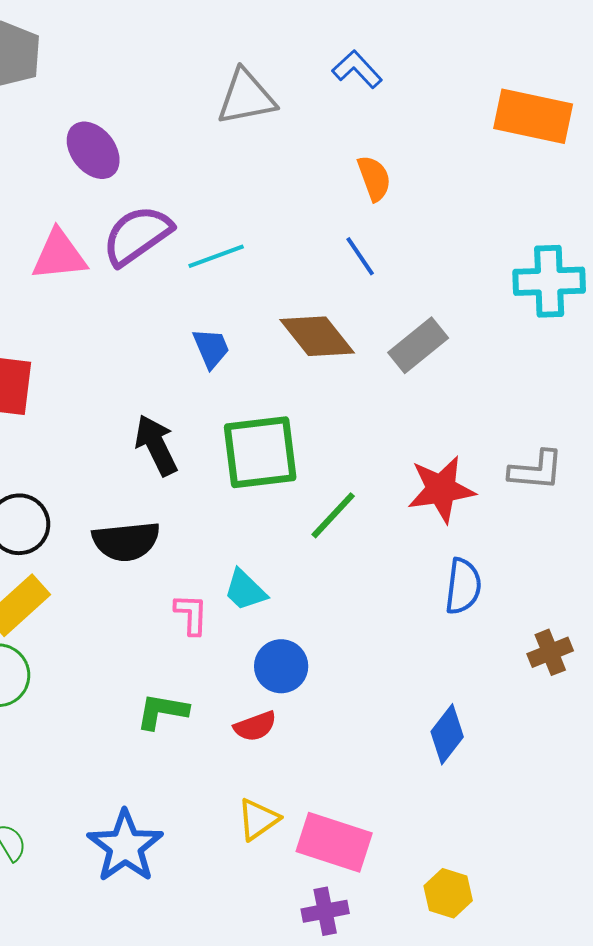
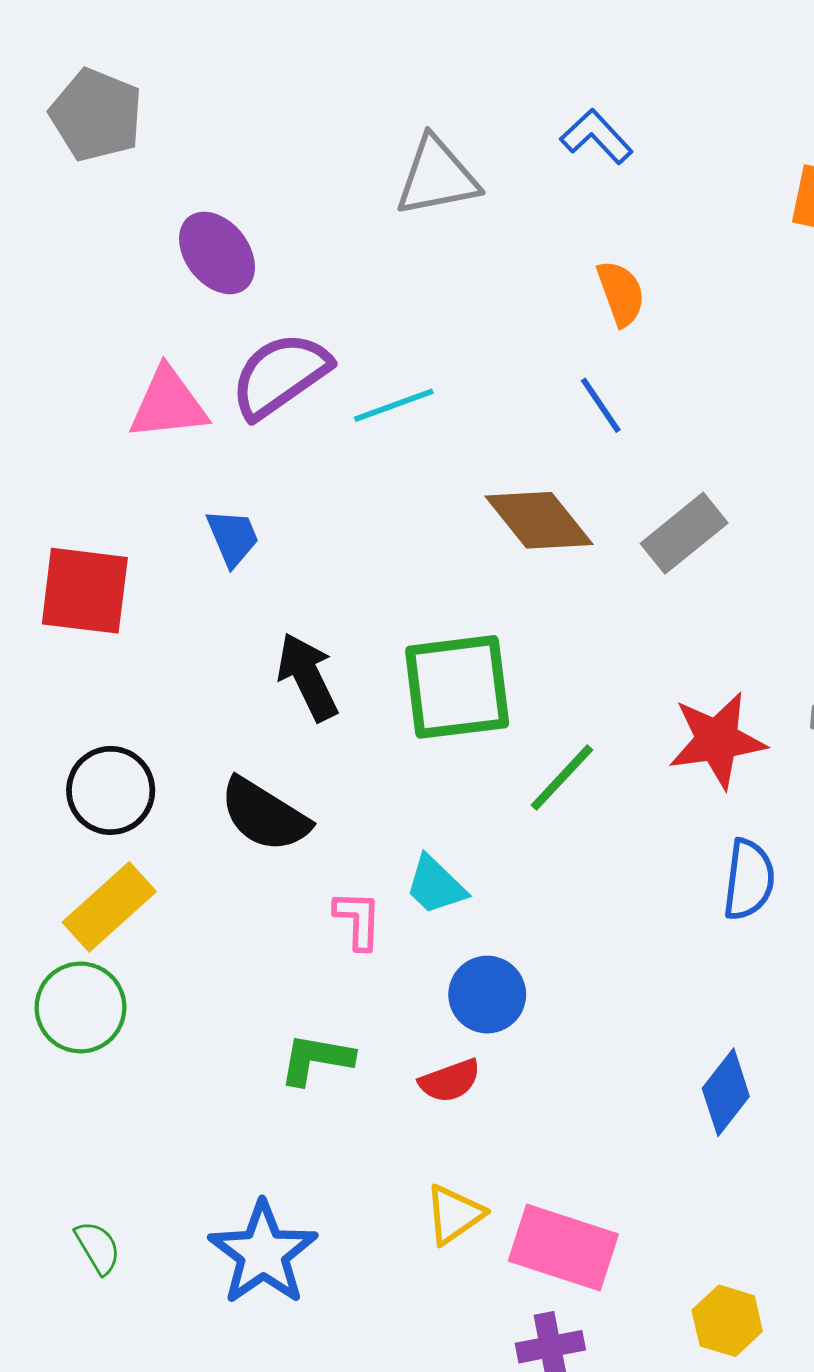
blue trapezoid: (211, 348) -> (233, 538), moved
black semicircle: (126, 541) -> (264, 815), turned 38

